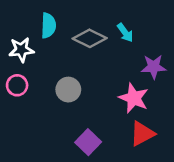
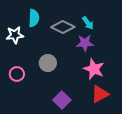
purple star: (154, 67) -> (85, 43), moved
pink circle: (17, 85) -> (17, 74), moved

